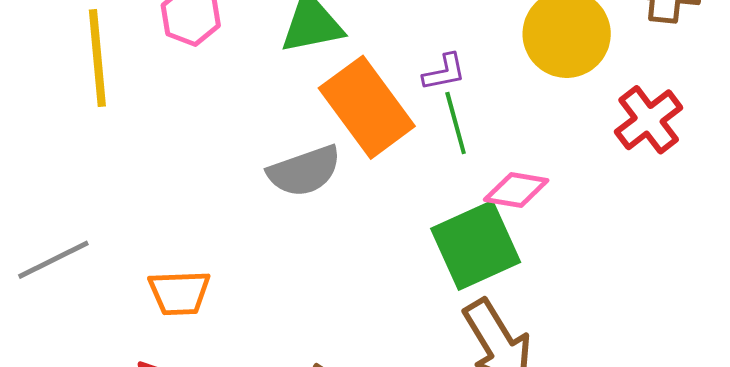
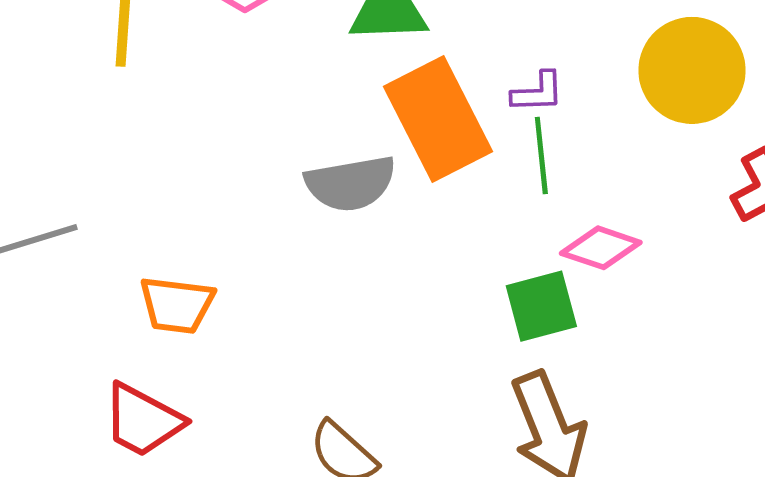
green square: (476, 245) -> (541, 306), size x0.7

